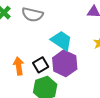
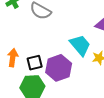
cyan trapezoid: (61, 41) -> (80, 45), moved

